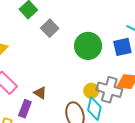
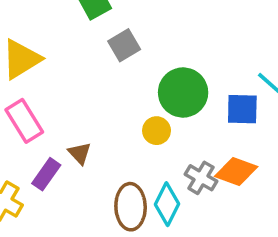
gray cross: (109, 90) -> (201, 178), size x0.7
yellow circle: (91, 91) -> (157, 131), moved

